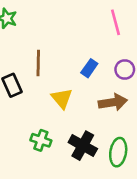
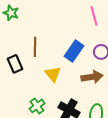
blue rectangle: (89, 68) -> (74, 51), size x1.5
green cross: (41, 140) -> (37, 106), turned 35

